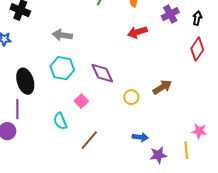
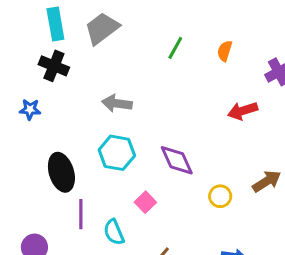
red arrow: (137, 32) -> (243, 111), moved
purple line: (17, 109) -> (81, 214), moved

